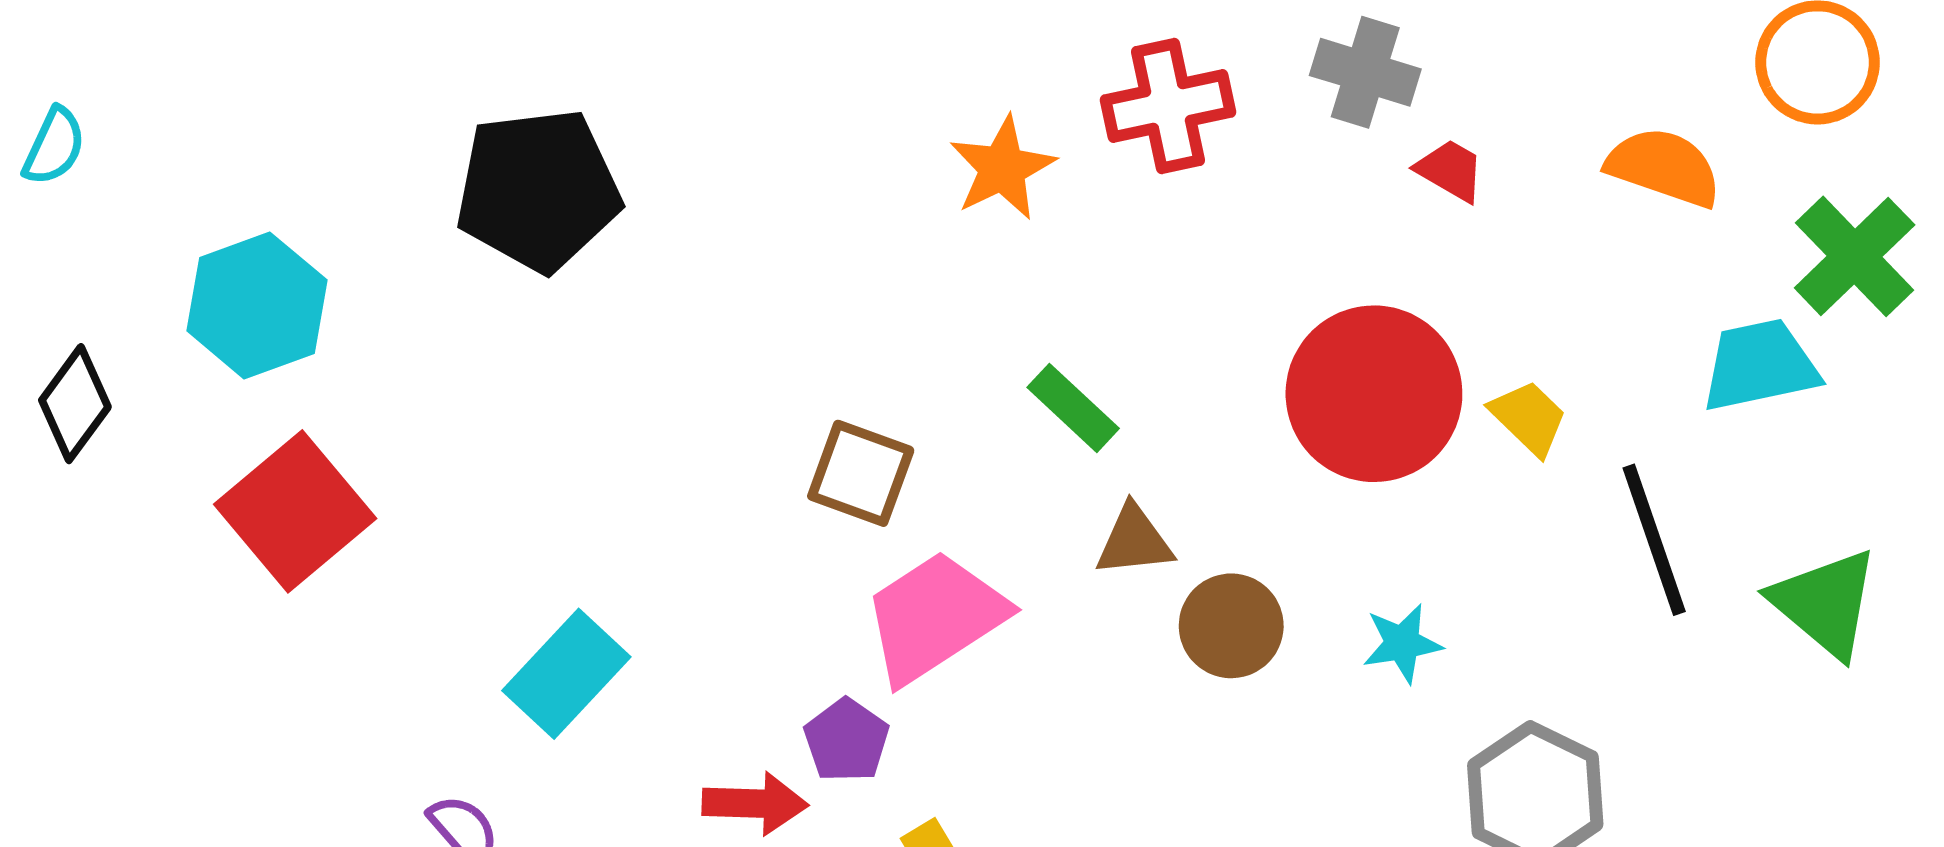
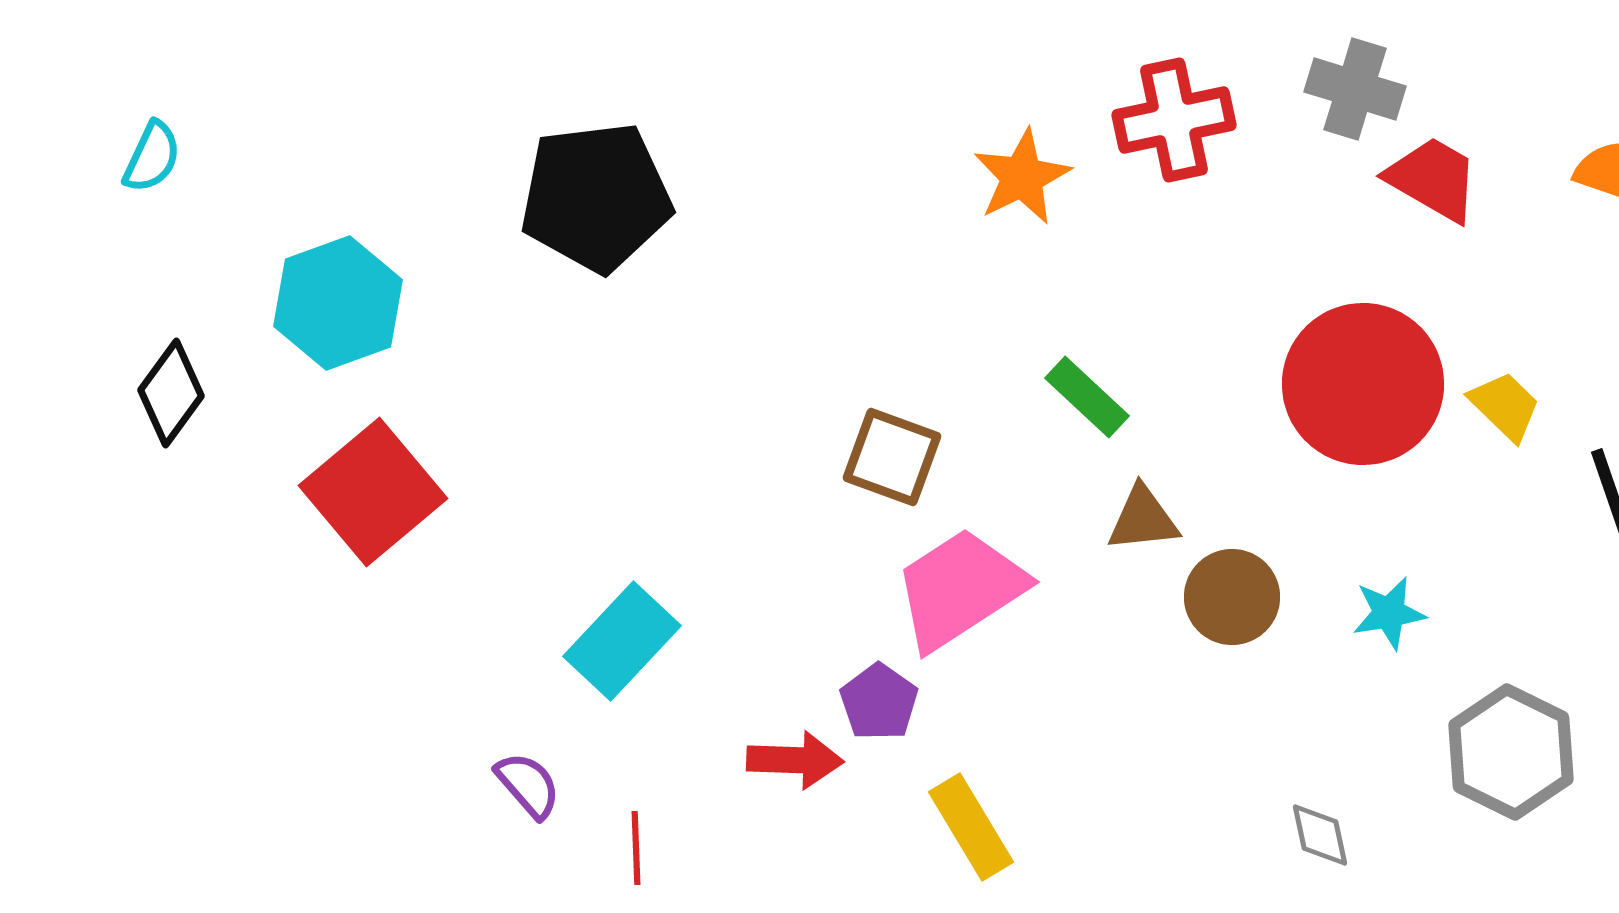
red trapezoid: (1450, 170) -> (1433, 179), size x1.5

